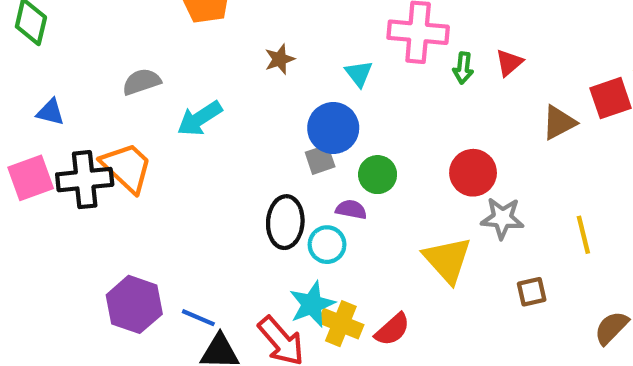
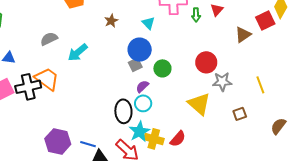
purple semicircle: (351, 209) -> (142, 86), moved, turned -48
black ellipse: (285, 222) -> (123, 111), moved

